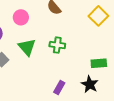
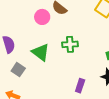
pink circle: (21, 17) -> (42, 17), moved

